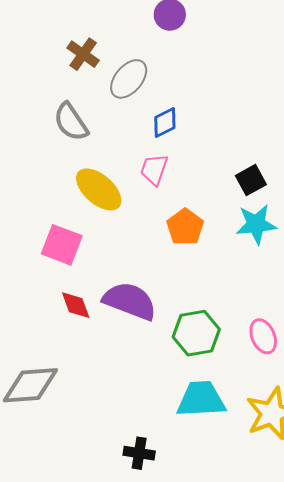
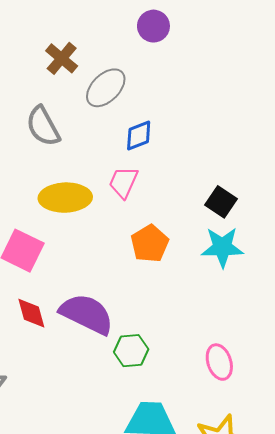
black square: (251, 180) -> (221, 202), turned -32
yellow ellipse: (99, 189) -> (65, 198), turned -48
green hexagon: (196, 333) -> (131, 351), moved, size x0.7

